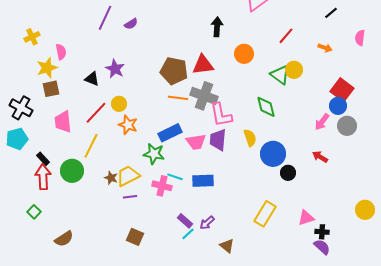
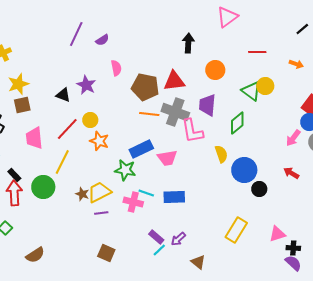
red line: (286, 36) -> (257, 52), turned 48
pink semicircle: (61, 52) -> (116, 68), moved
green diamond: (266, 107) -> (237, 123), turned 65
purple trapezoid: (218, 140) -> (207, 105), moved

